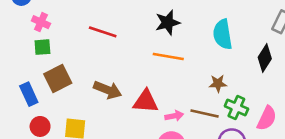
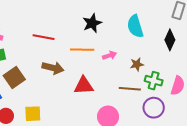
orange line: (168, 57) -> (82, 50), moved
brown arrow: (108, 90) -> (53, 68), moved
pink arrow: (174, 116) -> (109, 55), moved

